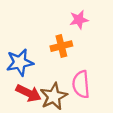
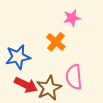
orange cross: (61, 46) -> (56, 42), turned -36

